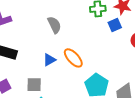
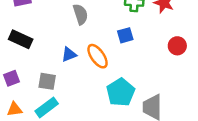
blue square: (115, 25) -> (125, 35), moved

